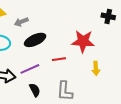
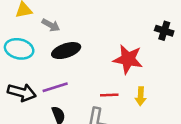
gray arrow: (21, 22) -> (51, 25), turned -136
red line: (59, 59) -> (109, 95), moved

